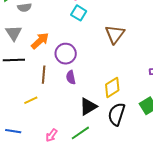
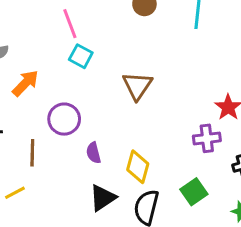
orange arrow: (40, 41) -> (25, 83), moved
purple semicircle: (71, 77) -> (94, 153), moved
yellow diamond: (112, 87) -> (138, 167), turned -40

